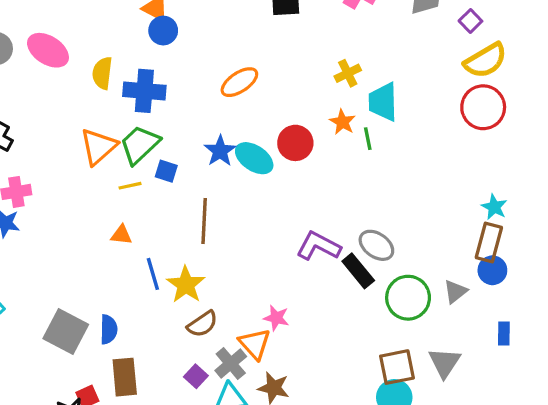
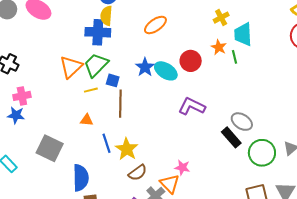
yellow semicircle: (102, 73) -> (106, 16), moved
brown line: (204, 221) -> (120, 104), moved
purple L-shape: (319, 246) -> (192, 106), moved
blue semicircle: (109, 329) -> (81, 178), size x1.5
gray square: (66, 332) -> (50, 148), moved

